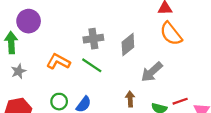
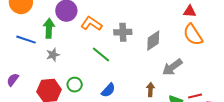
orange L-shape: (58, 62) -> (91, 24), moved
green line: (92, 65) -> (101, 55), moved
green circle: (59, 102) -> (75, 85), moved

